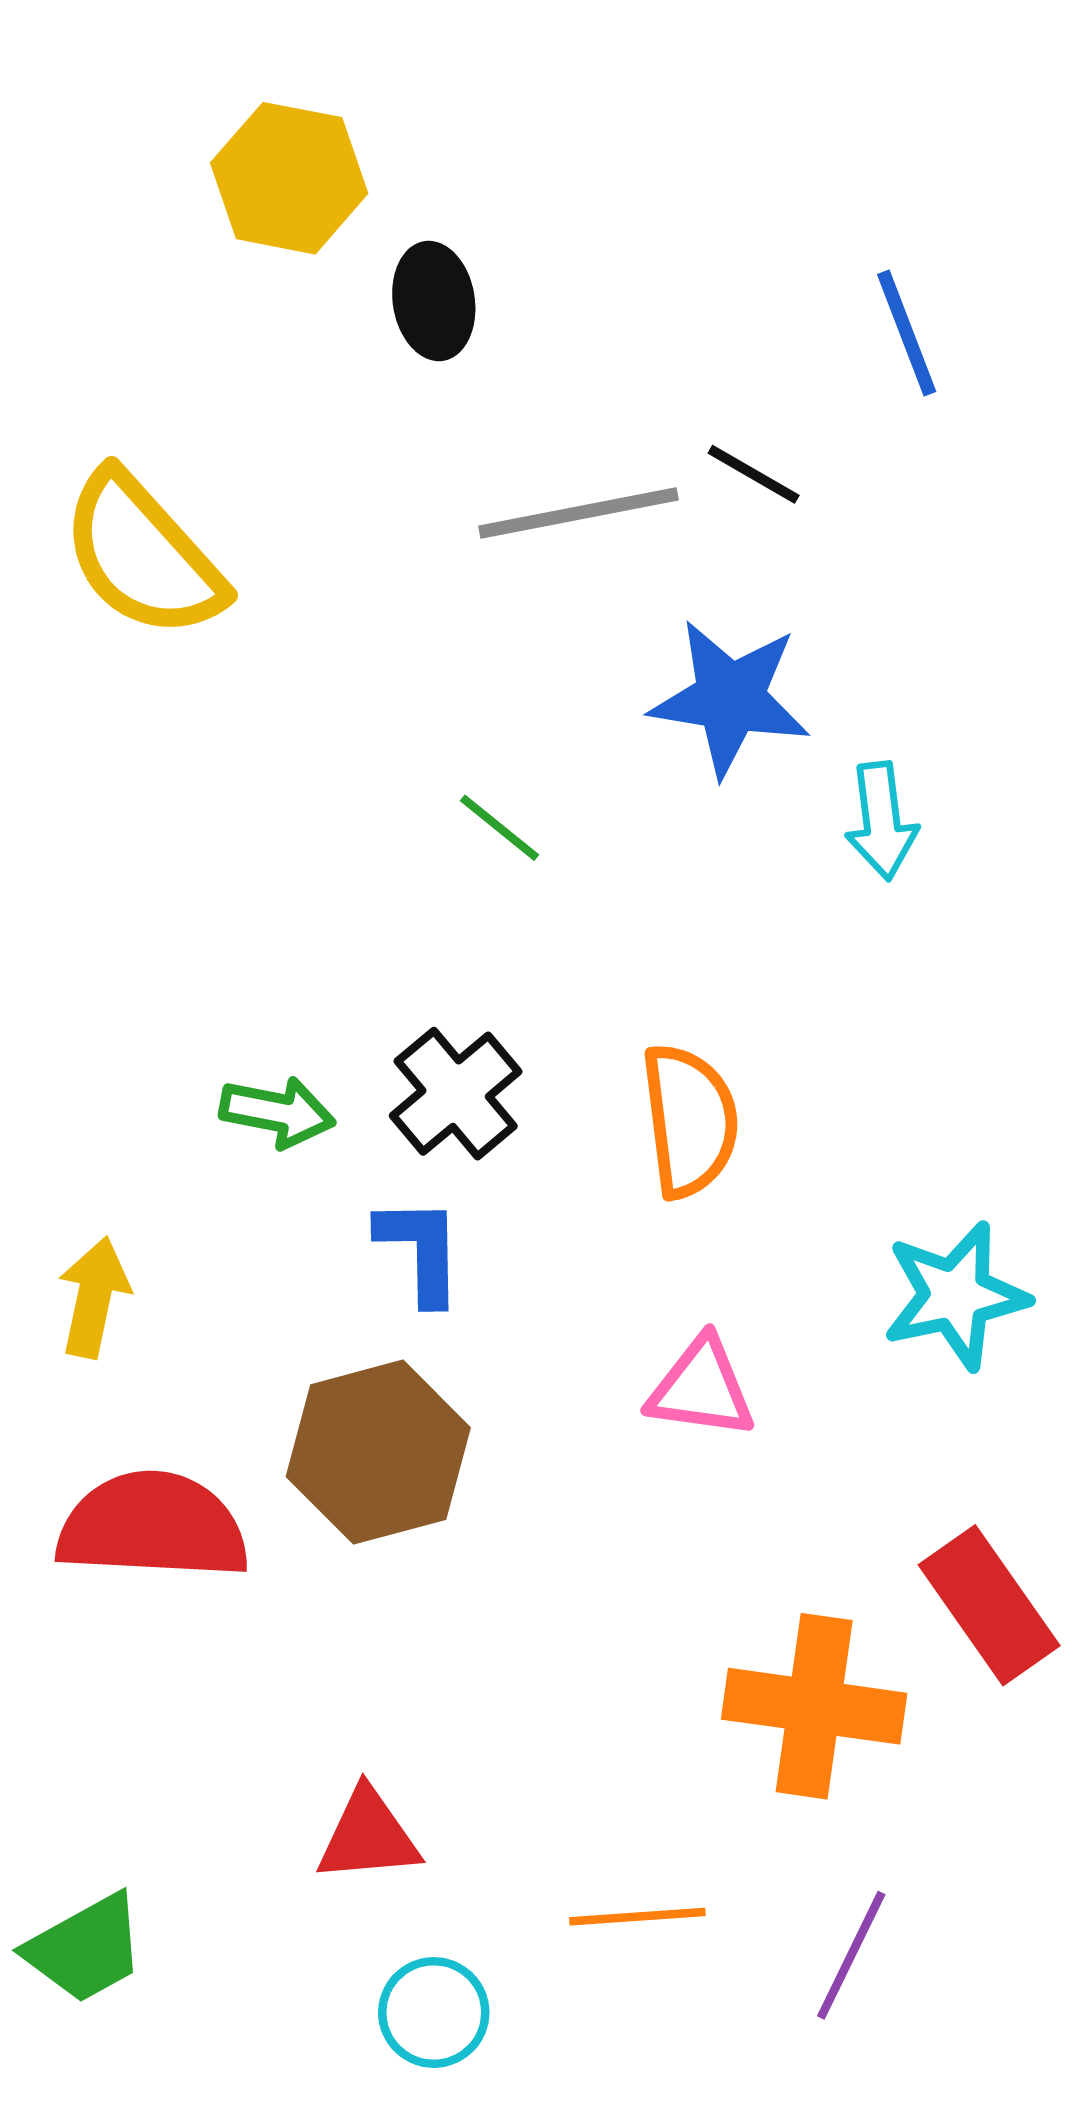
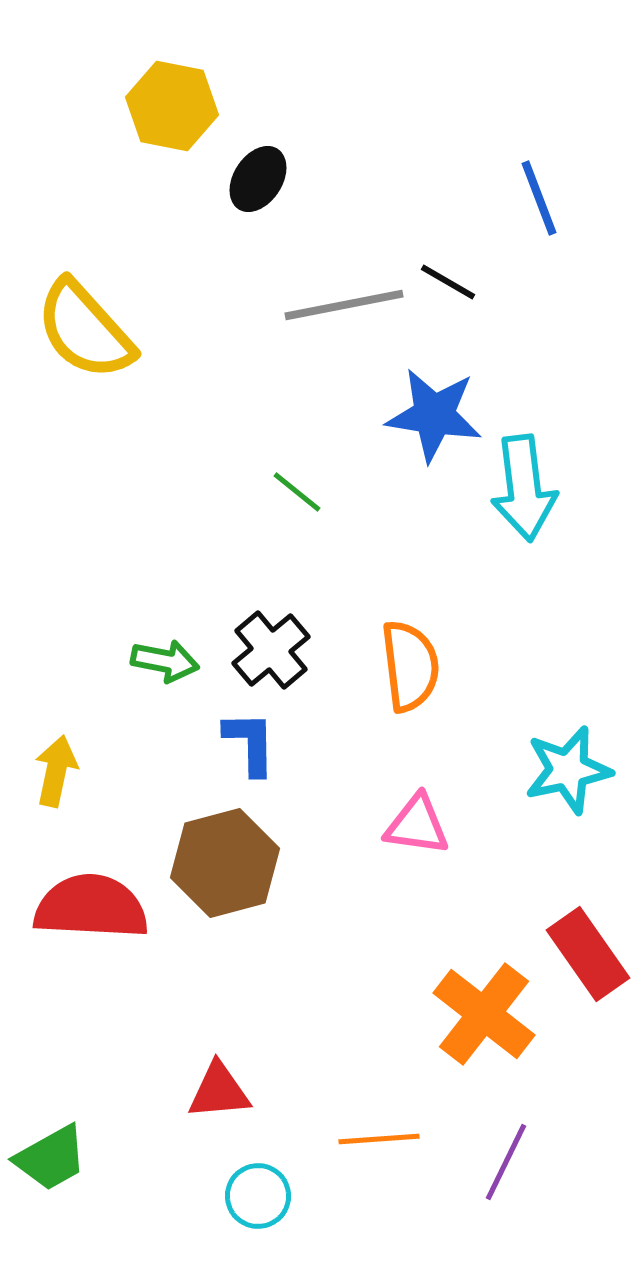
black ellipse: (434, 301) -> (258, 179), turned 42
cyan arrow: (881, 821) -> (524, 488), size x1.5
orange cross: (814, 1706) -> (484, 1014), turned 30

